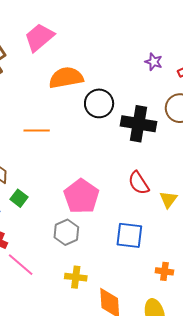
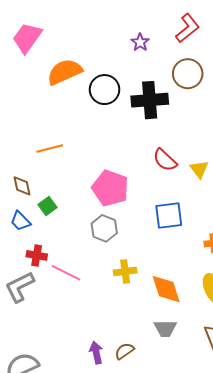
purple star: (154, 62) -> (140, 42), moved, turned 30
orange line: (37, 130) -> (50, 148), moved
green square: (19, 198) -> (48, 206), turned 30

